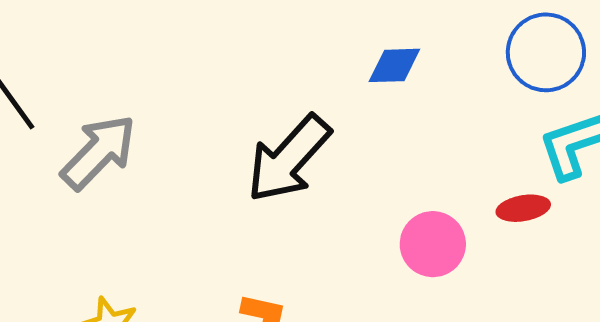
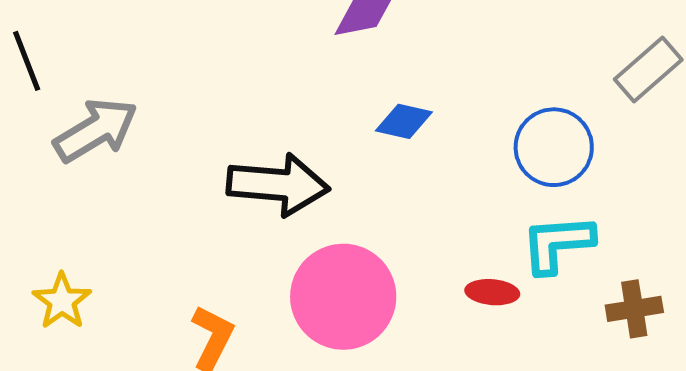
black arrow: (289, 159) -> (278, 185), turned -142
pink circle: (433, 244) -> (343, 297), moved, size x1.6

